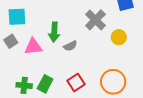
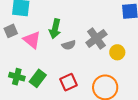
gray cross: (95, 20) -> (96, 38), moved
yellow circle: (119, 37) -> (117, 52), moved
pink triangle: (33, 47) -> (32, 40), turned 36

